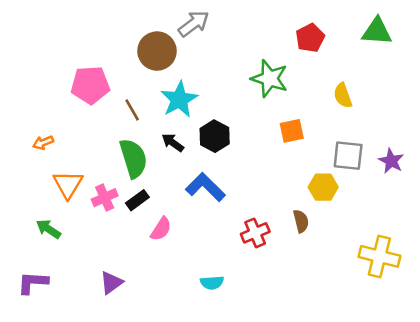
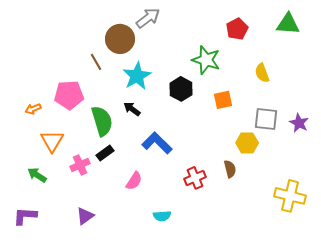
pink pentagon: (90, 85) -> (69, 95), moved
brown line: (132, 110) -> (96, 62), moved
black hexagon: (215, 136) -> (181, 89), moved
pink cross: (105, 198) -> (80, 165), moved
pink semicircle: (161, 229) -> (134, 181), moved

